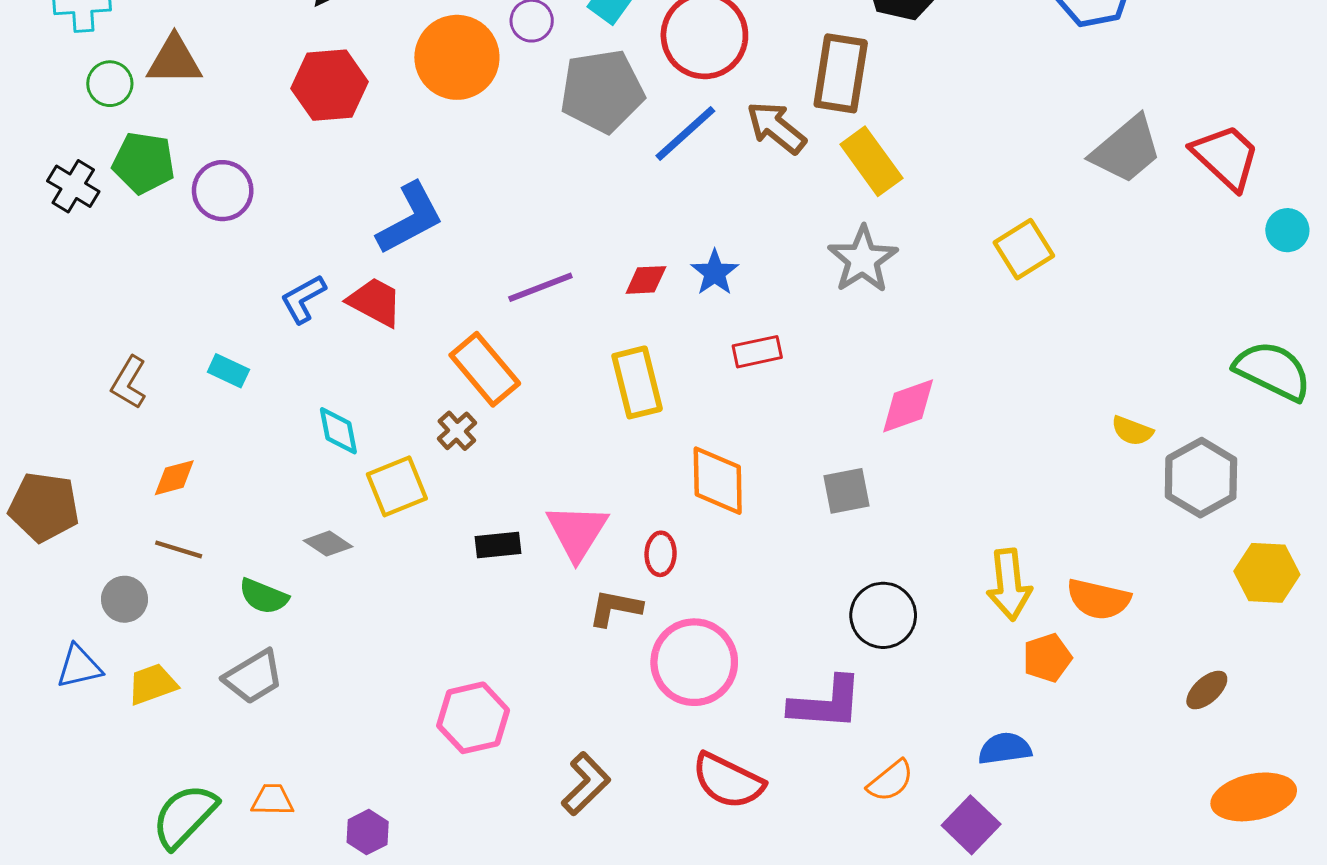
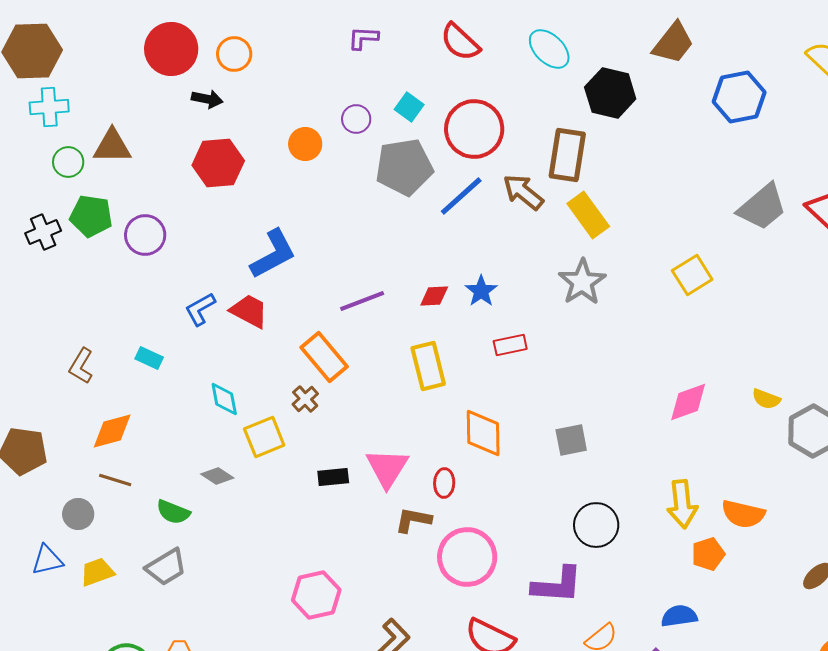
orange circle: (457, 57) -> (305, 144), size x0.6
black cross: (73, 186) -> (43, 232), turned 36
pink diamond: (908, 406) -> (688, 402), moved
orange diamond: (174, 478) -> (112, 431), size x1.4

